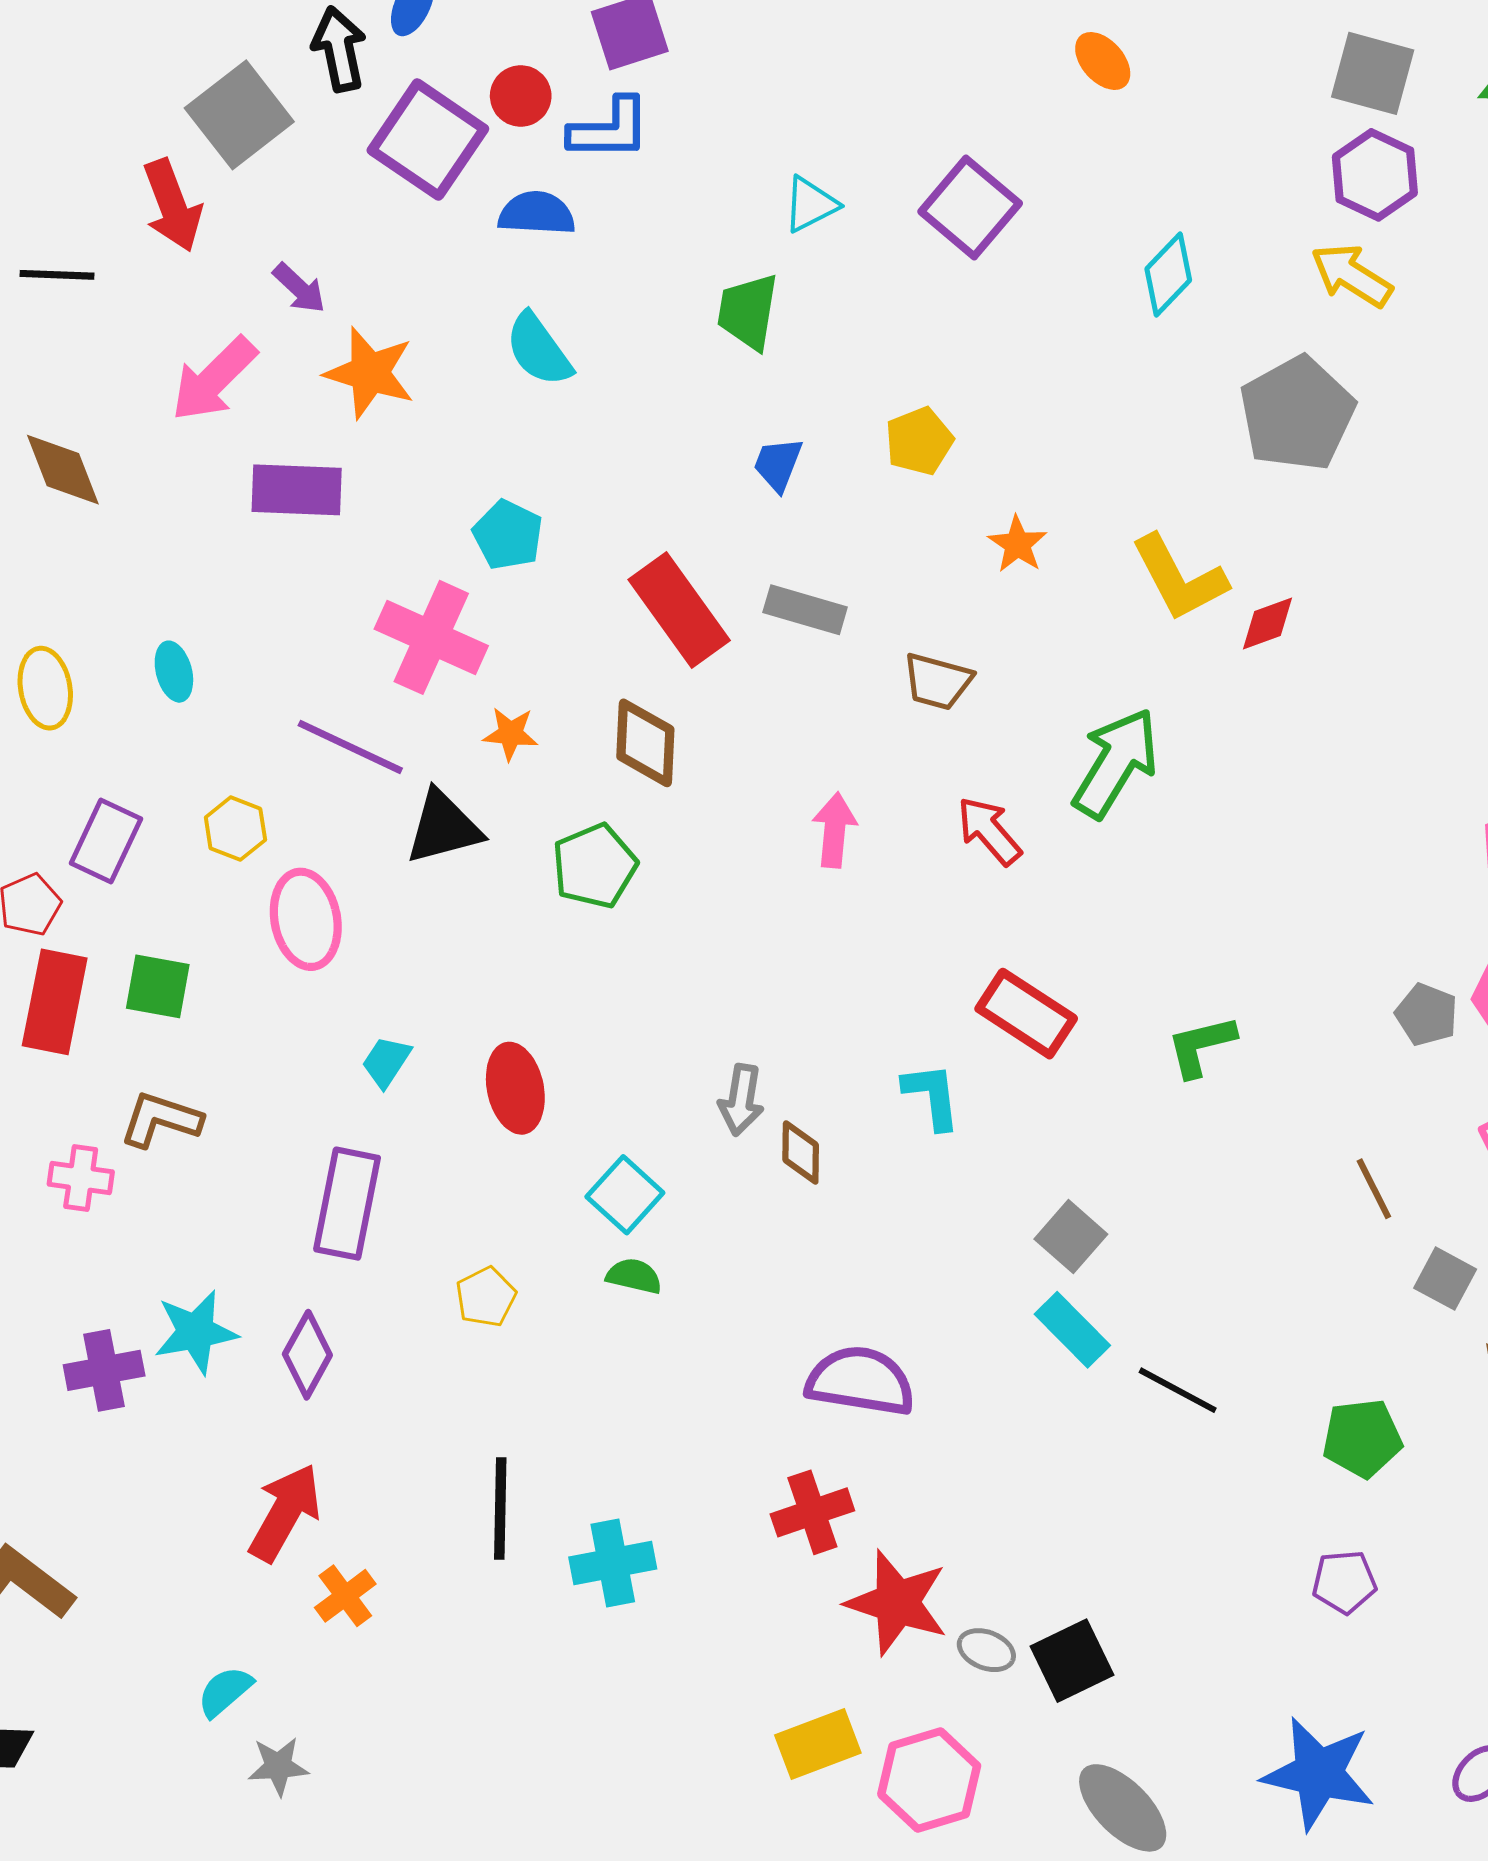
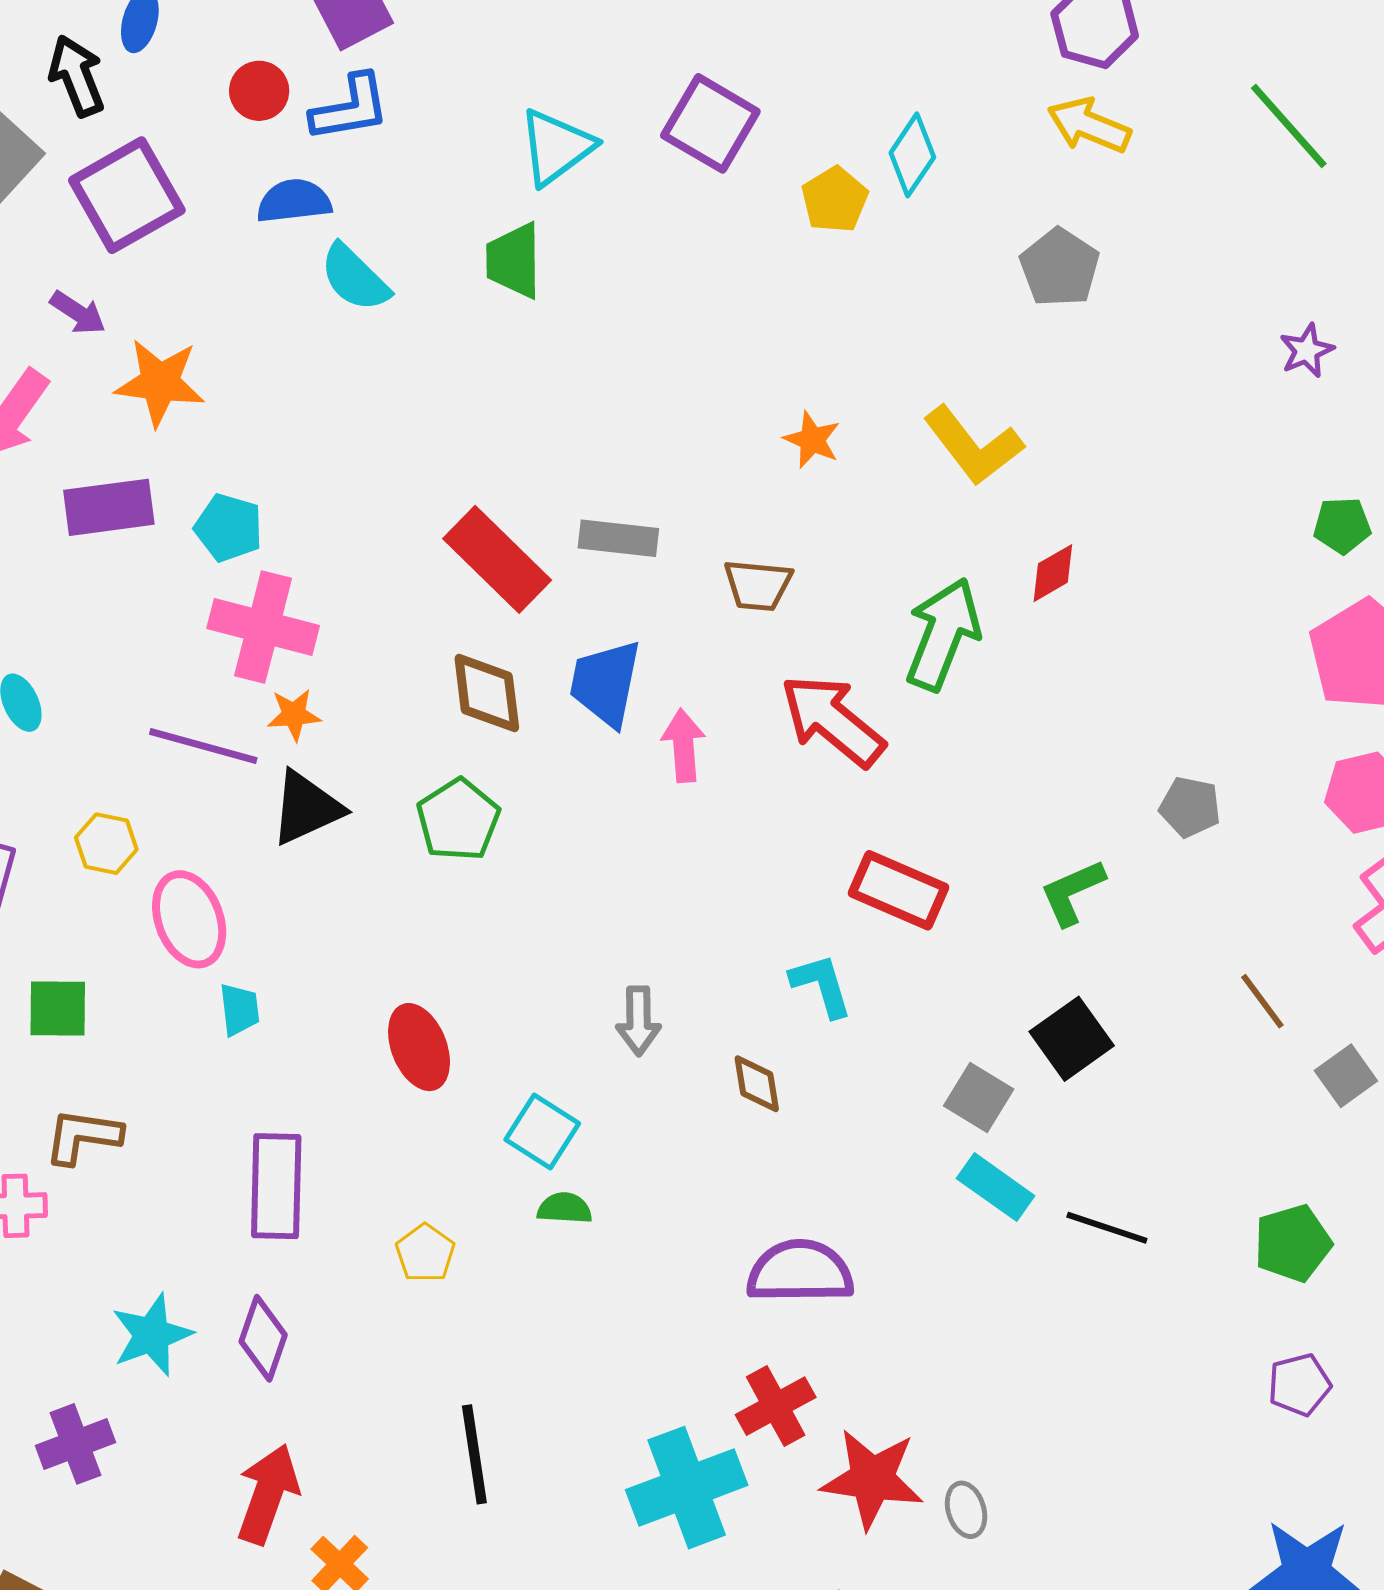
purple square: (428, 140) -> (127, 195), moved, turned 36
cyan triangle: (810, 204) -> (556, 147), size x1.4
cyan semicircle: (539, 350) -> (355, 278), moved
gray pentagon: (1297, 414) -> (1060, 267), size x0.7
yellow pentagon: (919, 441) -> (835, 200), moved
blue trapezoid: (778, 464) -> (606, 683), moved, size x1.6
cyan pentagon: (508, 535) -> (229, 528), moved
red diamond: (1268, 623) -> (1053, 573), moved
orange star: (511, 734) -> (294, 715), moved
red arrow: (989, 831) -> (832, 721), size x1.5
gray pentagon: (1427, 1015) -> (1190, 807), moved
cyan trapezoid: (386, 1062) -> (239, 1009), moved, turned 150
brown diamond: (801, 1152) -> (757, 1084), moved
gray square: (1445, 1279) -> (1346, 1076), turned 36
purple cross: (104, 1370) -> (75, 1444), moved
cyan cross: (613, 1563) -> (687, 1488), moved, size x1.4
gray ellipse: (986, 1650) -> (966, 1510), turned 62
black square: (1072, 1661) -> (1072, 1039), moved

